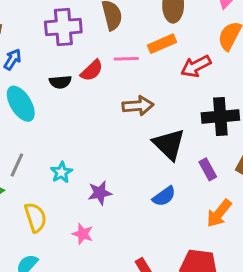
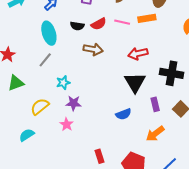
red arrow: (196, 66) -> (138, 54), moved
brown arrow: (138, 106) -> (93, 49), moved
gray line: (17, 165) -> (45, 60), moved
purple star: (100, 193) -> (74, 103), moved
yellow semicircle: (35, 217) -> (40, 107), turned -126

